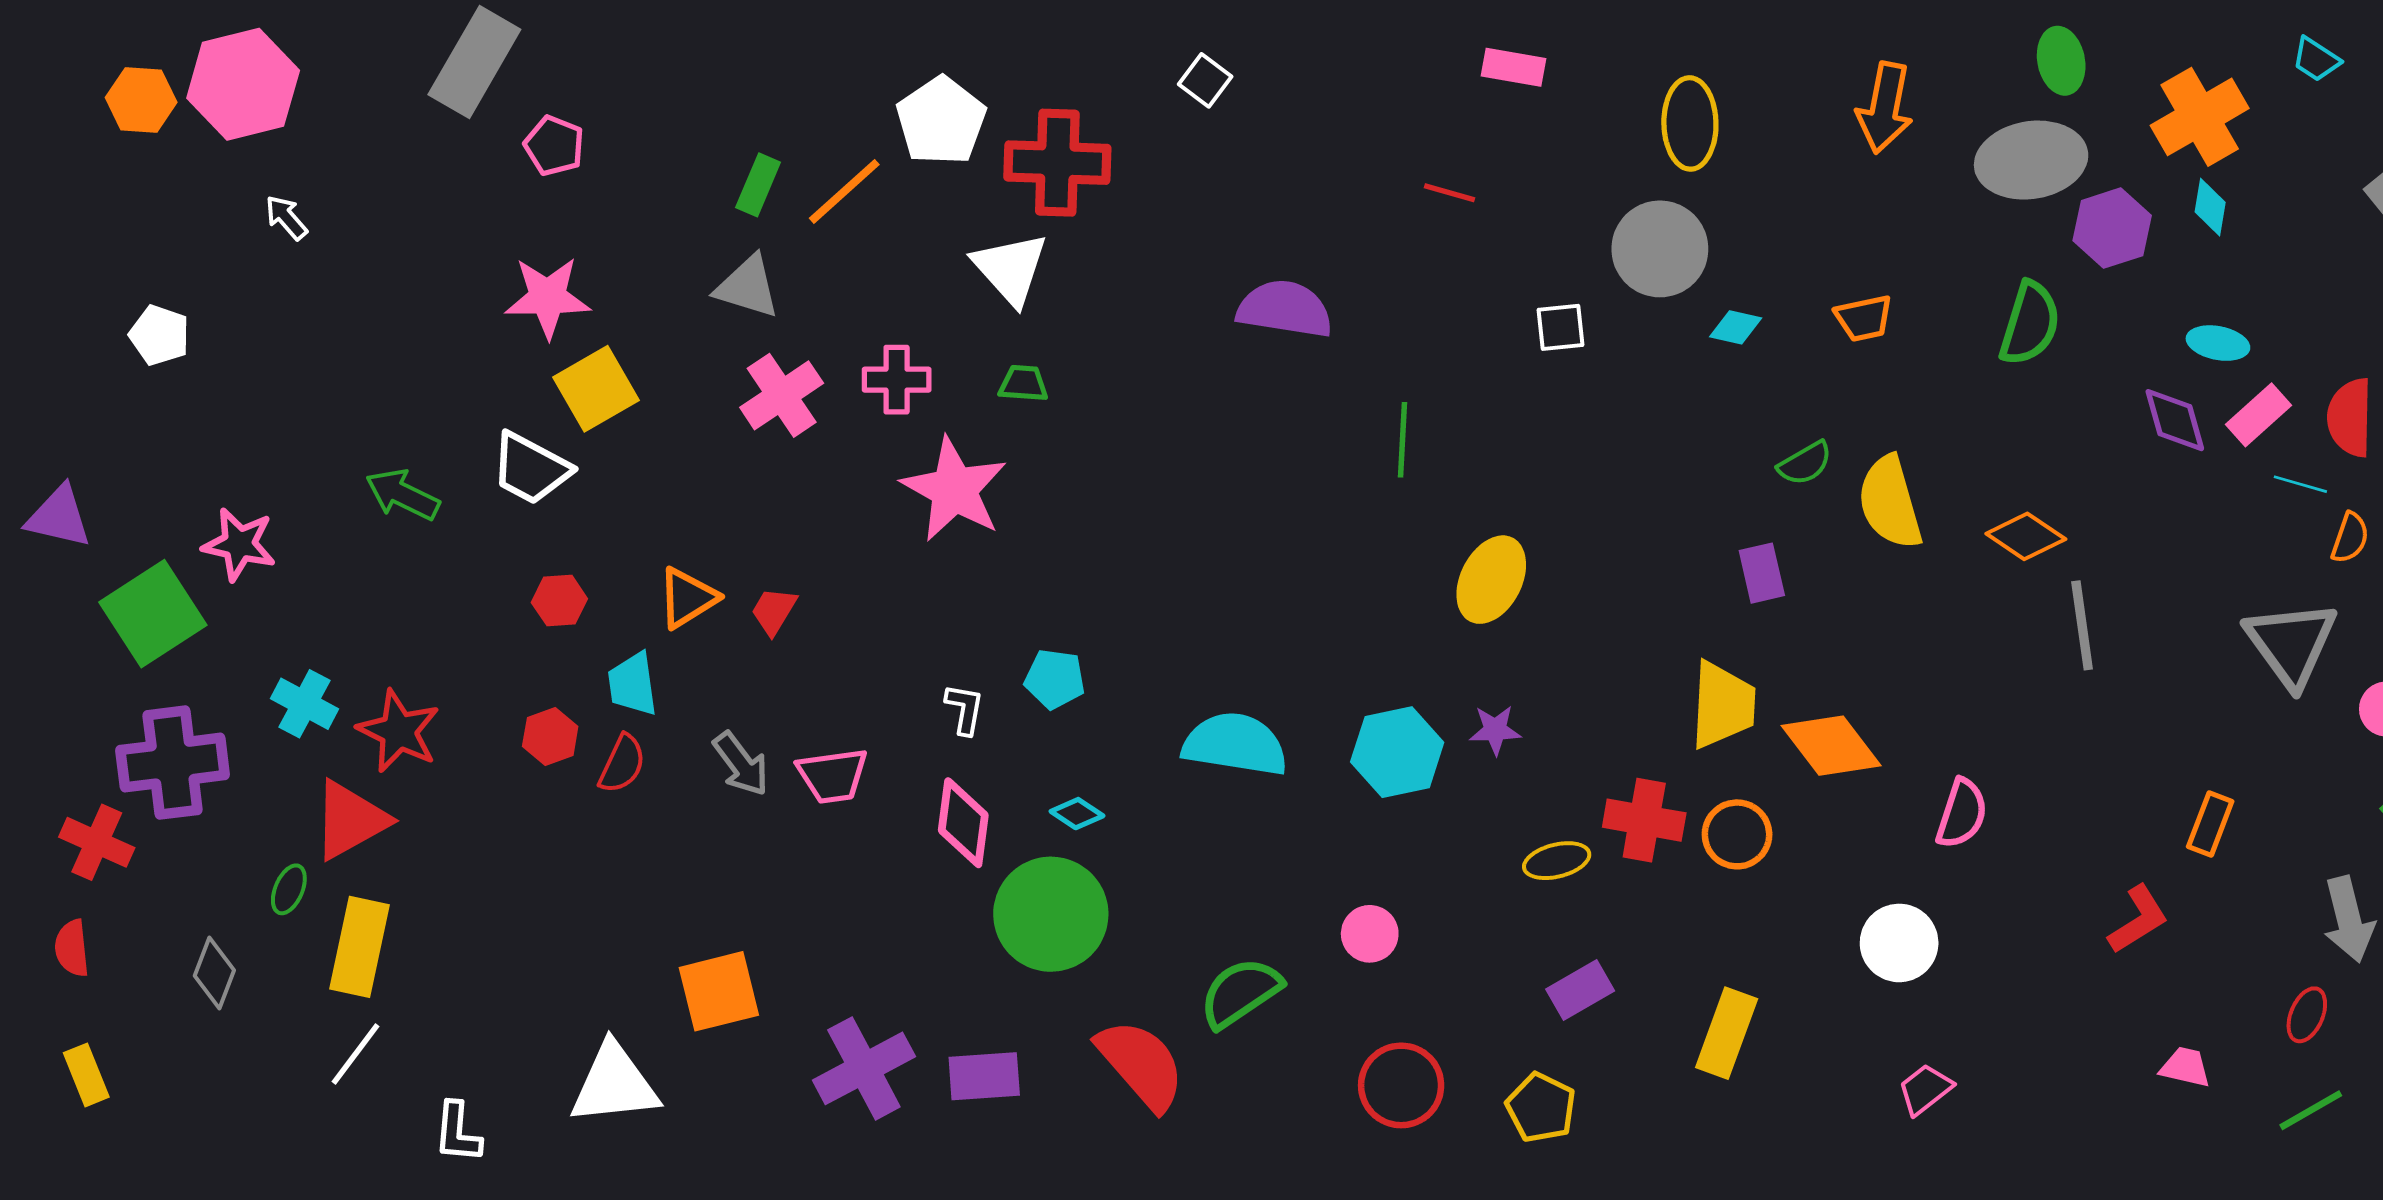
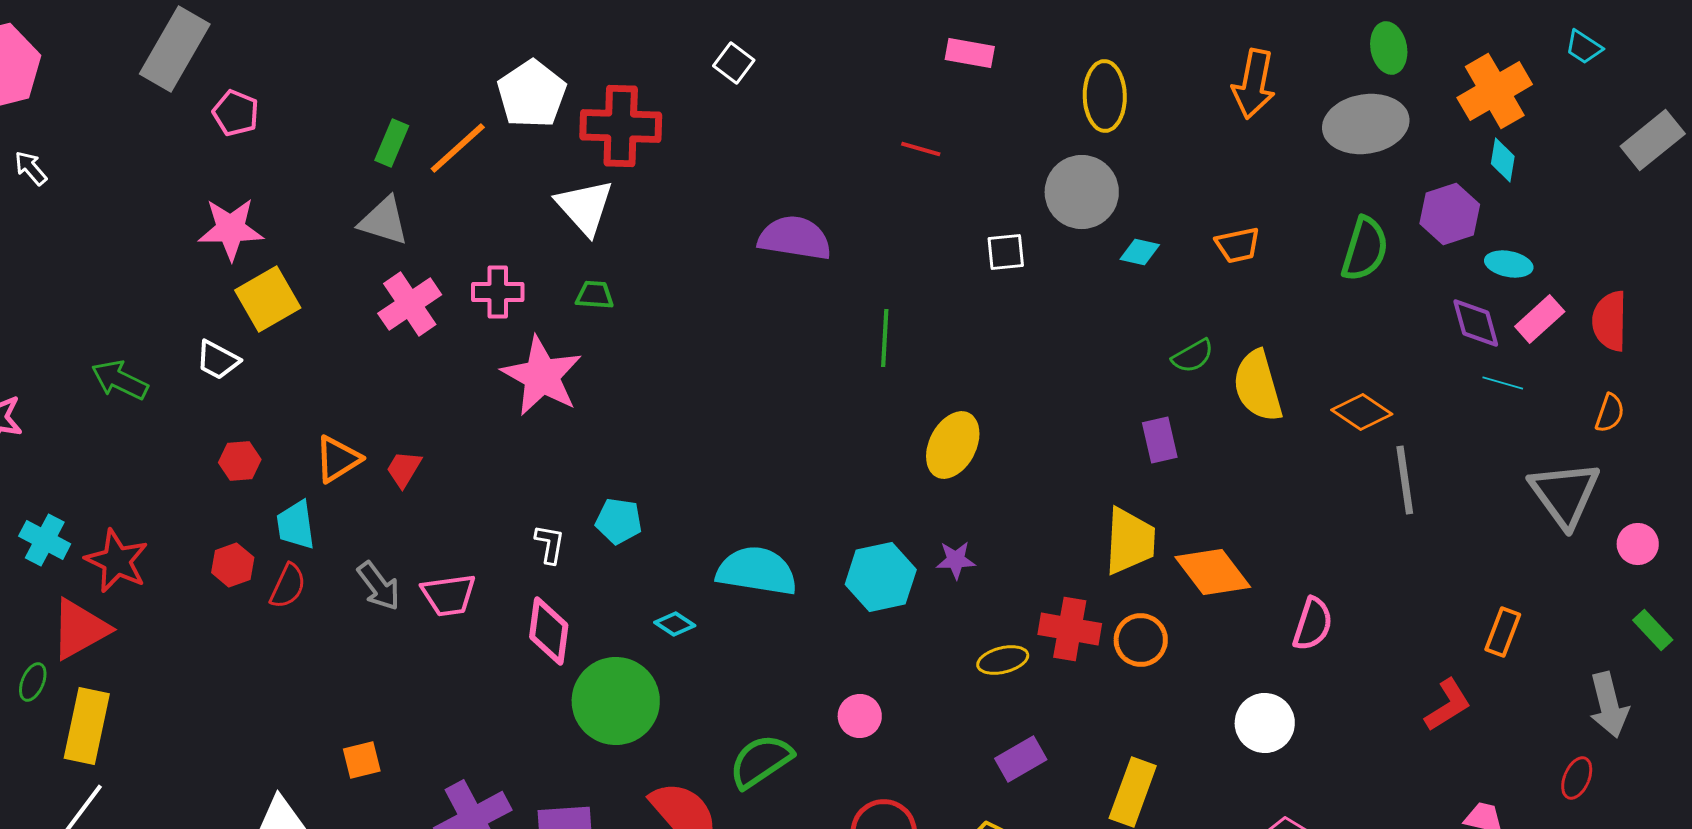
purple hexagon: (2112, 228) -> (1450, 214), moved
white trapezoid: (531, 469) -> (218, 360), size x0.7
cyan line: (2300, 484) -> (1503, 383), moved
cyan diamond: (1077, 814) -> (675, 624), moved
orange square: (719, 991) -> (362, 760), size x0.6

